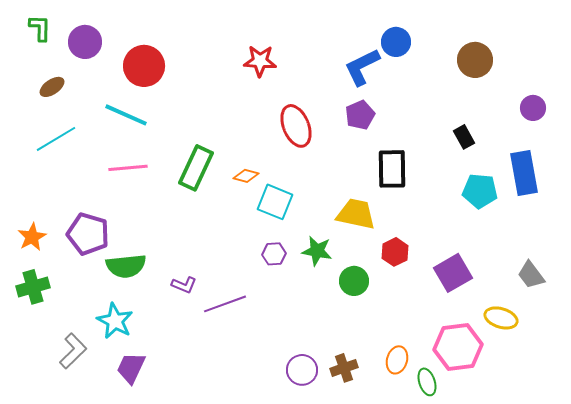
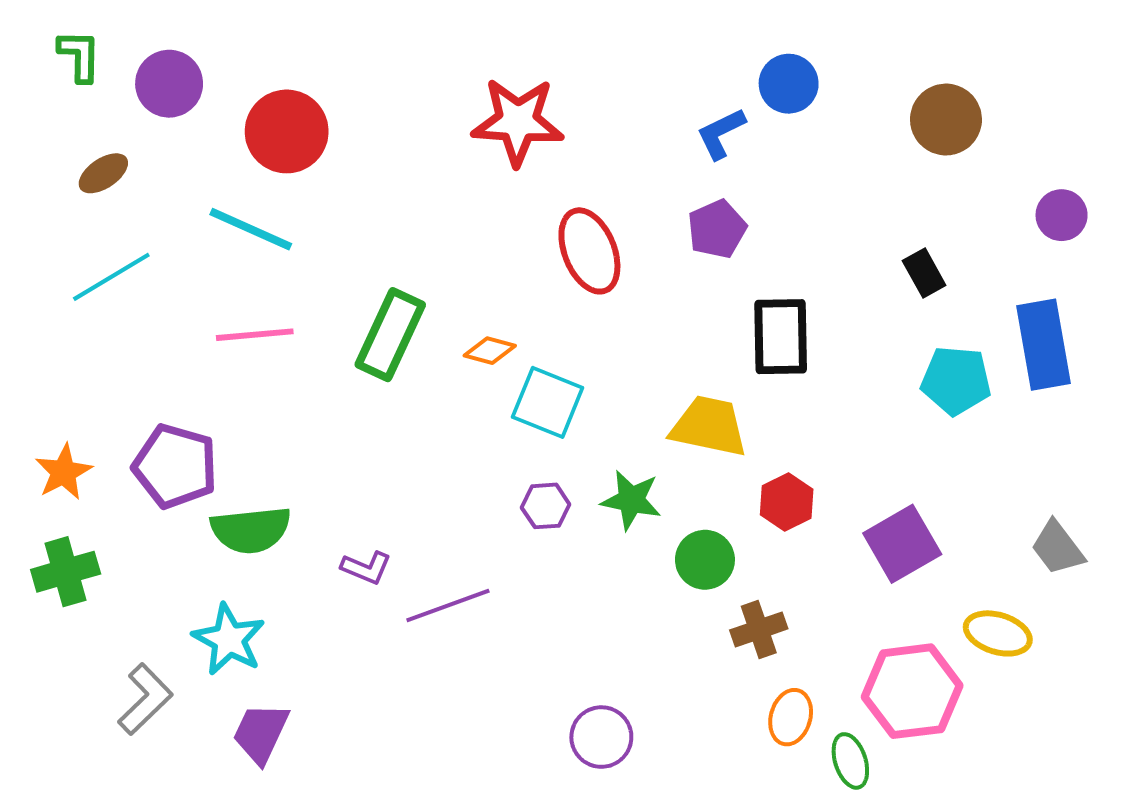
red star: (260, 61) -> (518, 122), size x1.4
blue L-shape: (362, 67) -> (721, 133), size x0.7
brown cross: (344, 368) -> (759, 629), moved

